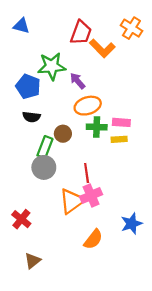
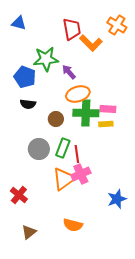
red trapezoid: (81, 33) -> (72, 29), turned -30
green cross: (97, 127) -> (86, 113), size x1.4
green rectangle: (45, 147) -> (63, 148), moved
orange semicircle: (93, 239) -> (73, 225), moved, turned 66

